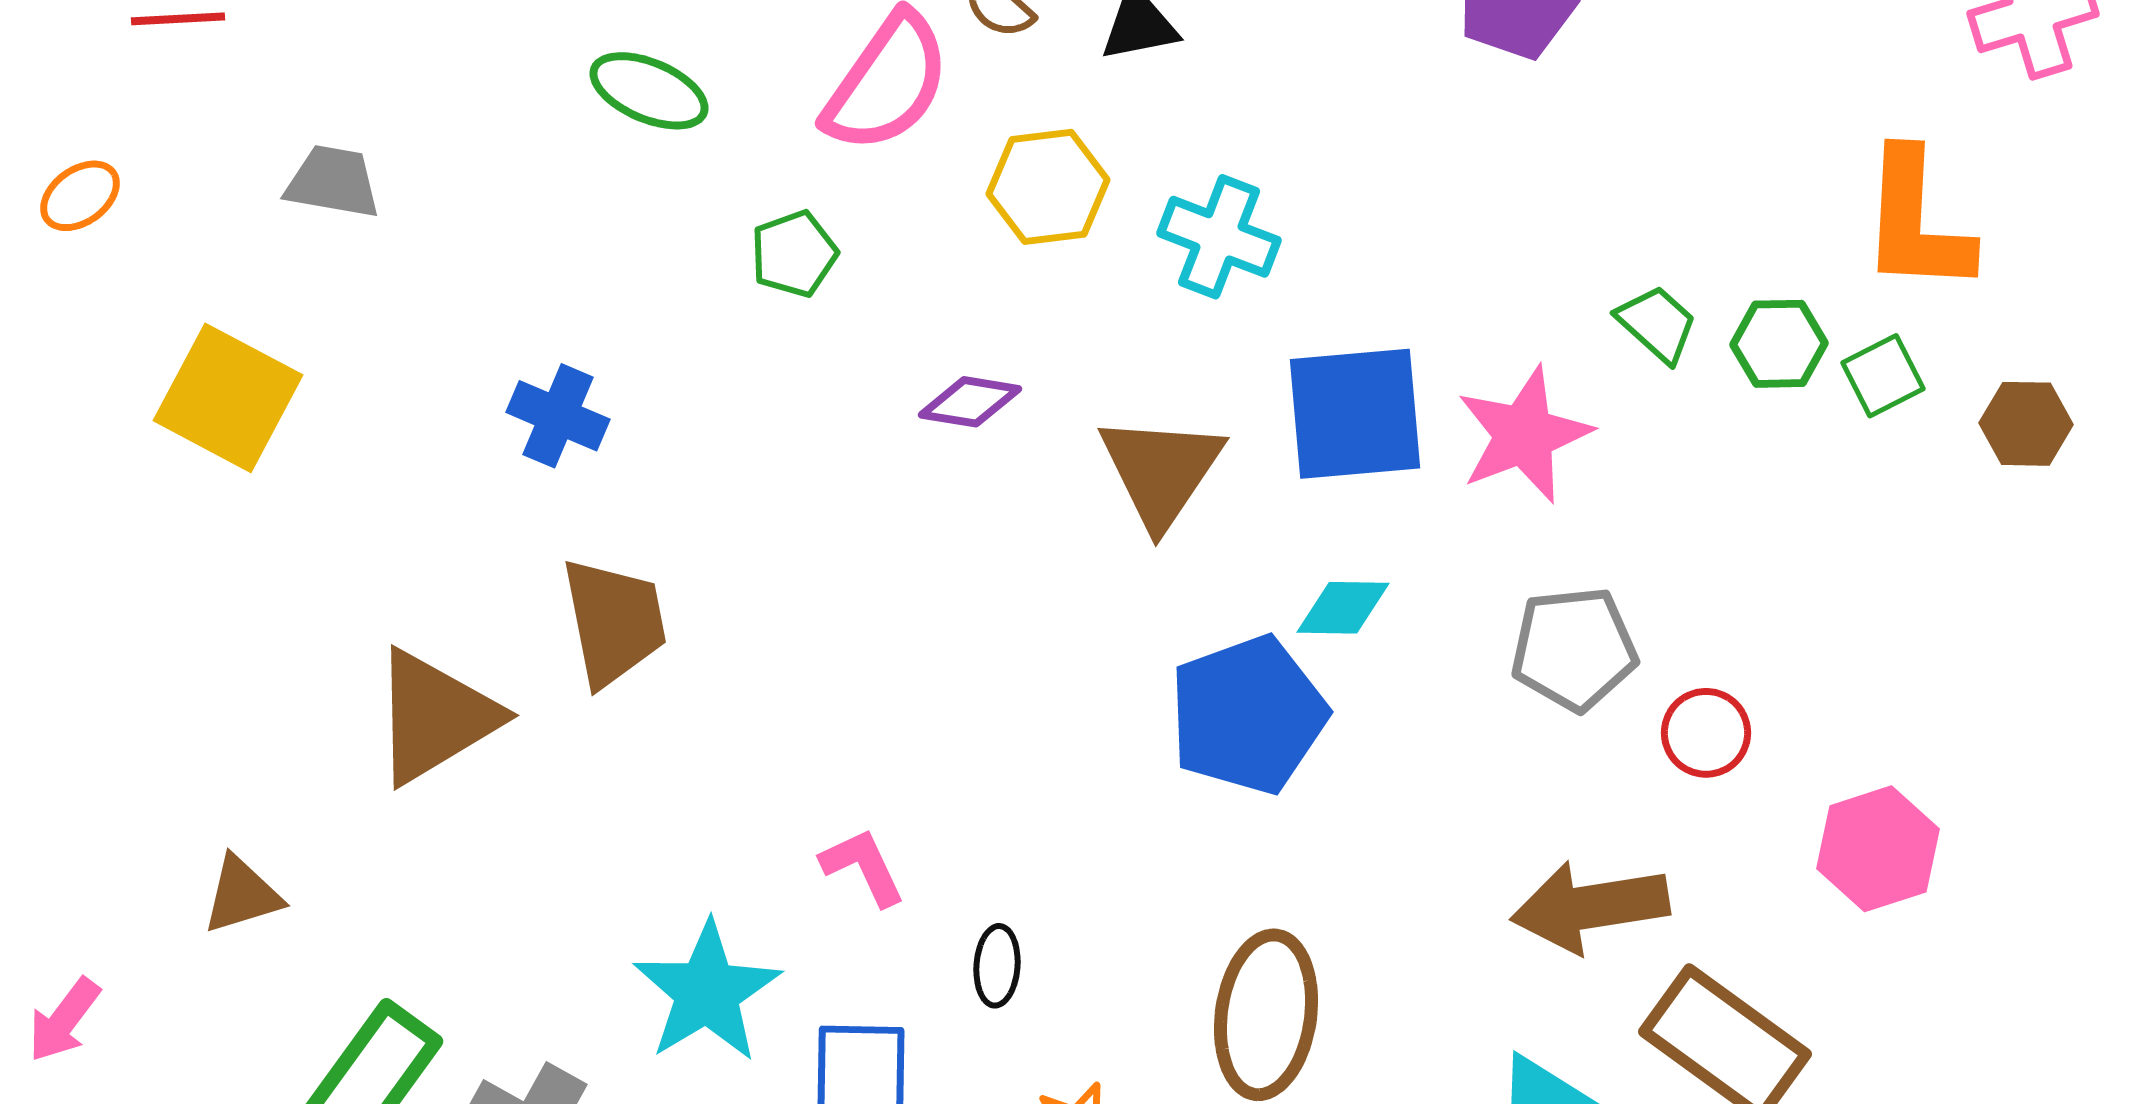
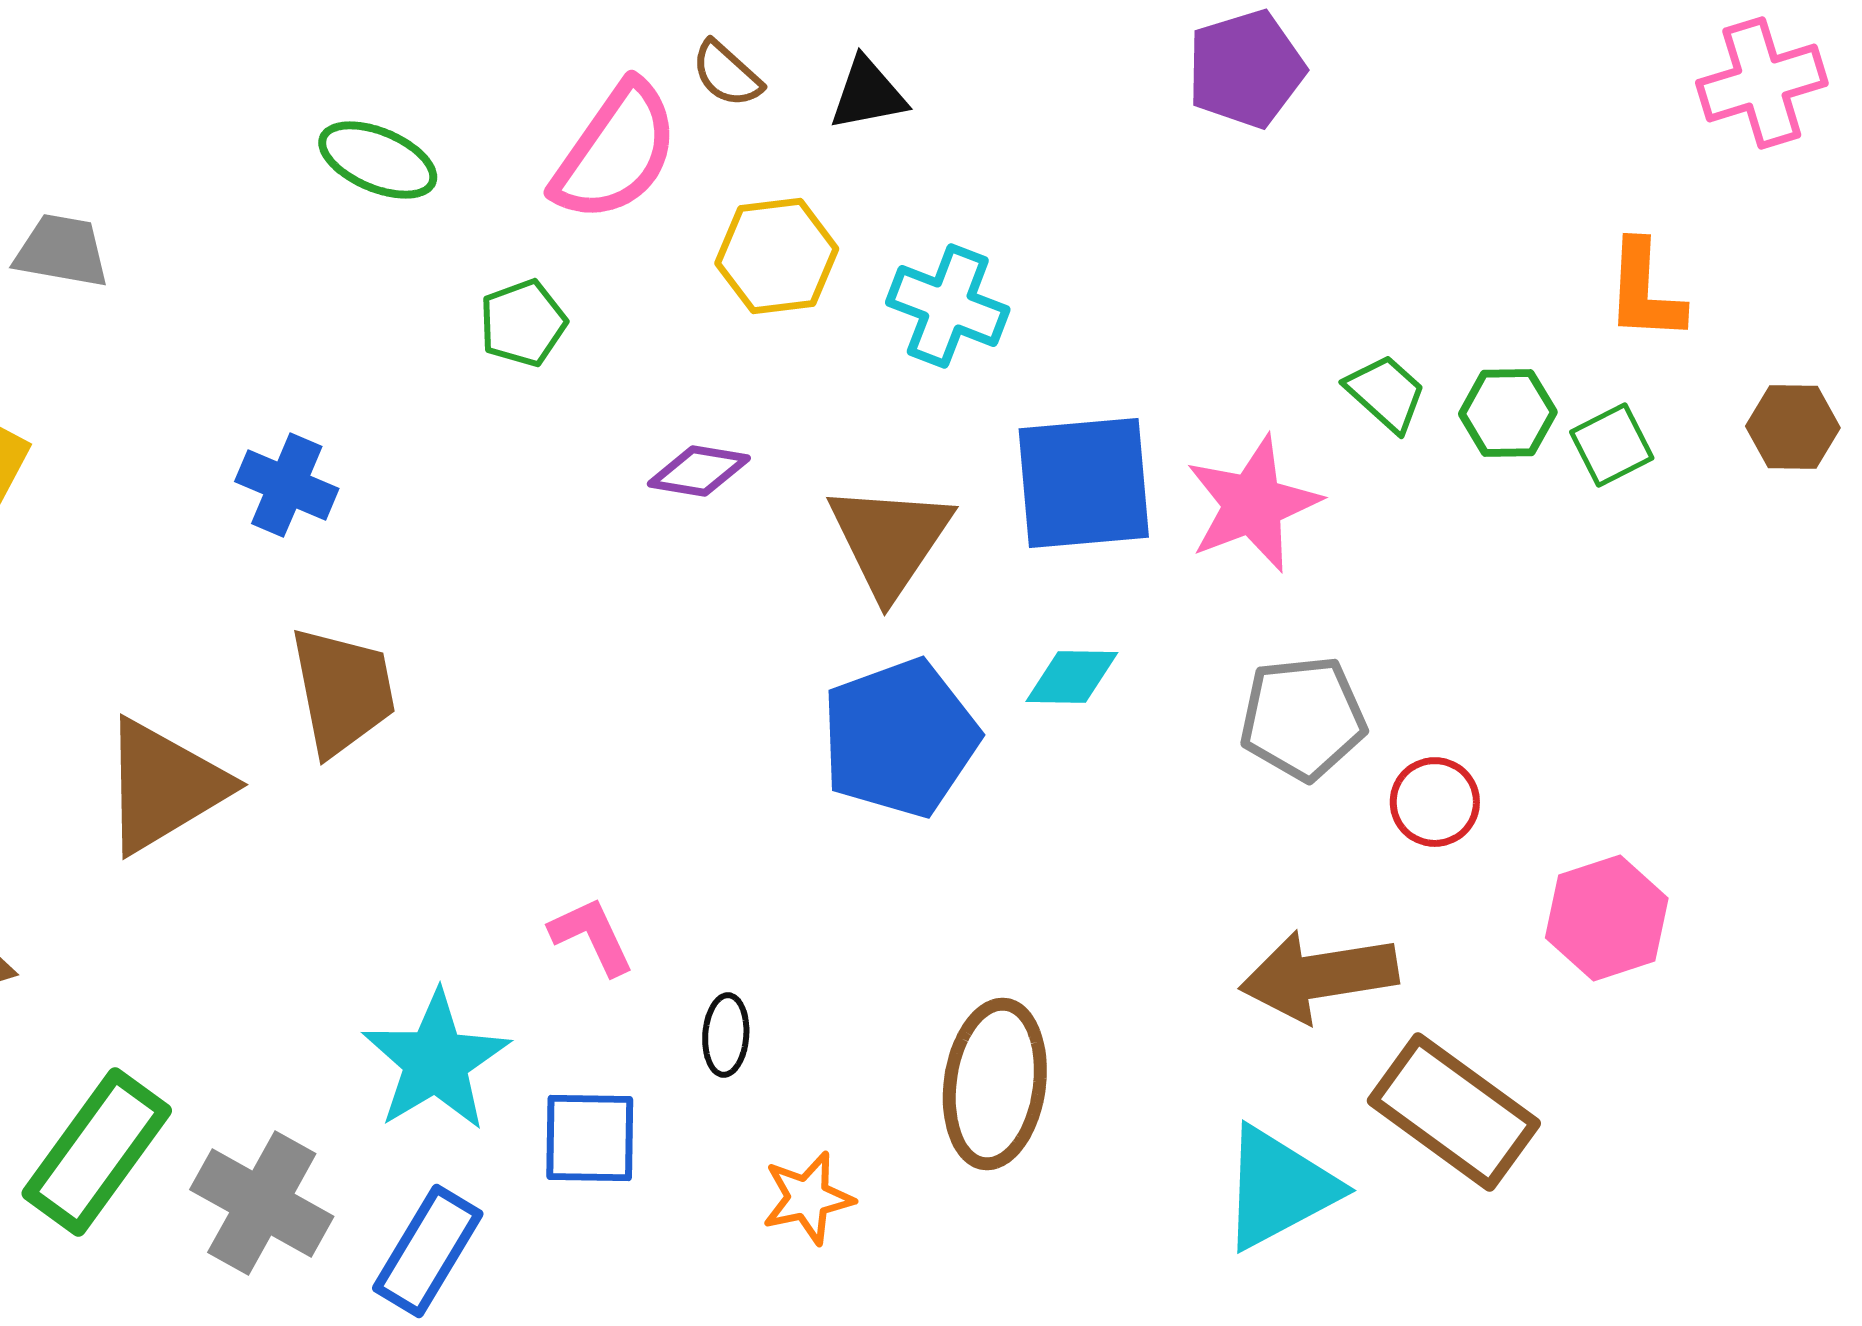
orange L-shape: (1916, 222) -> (1645, 291), size x0.7
brown hexagon: (2026, 424) -> (1793, 427), moved
blue pentagon: (1248, 715) -> (900, 738), moved

